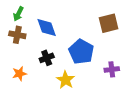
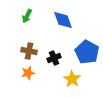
blue diamond: (47, 27) -> (63, 20), moved
brown cross: (17, 35) -> (29, 51), moved

